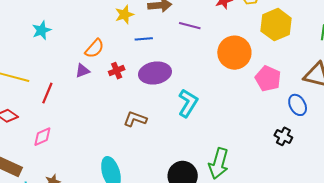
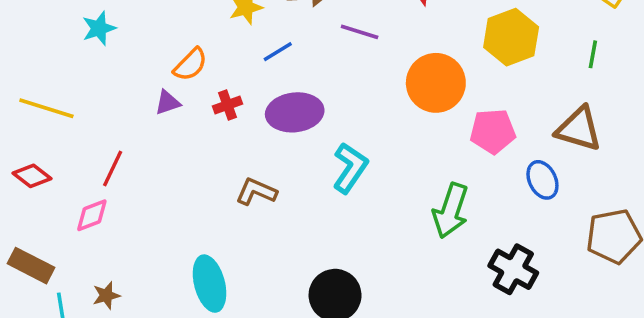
blue line: (144, 39) -> (278, 52), turned -30
pink pentagon: (268, 79) -> (493, 131), turned -30
red line: (47, 93) -> (113, 168), moved
black cross: (283, 136) -> (513, 269), moved, size x1.5
green arrow: (219, 164) -> (451, 211), moved

